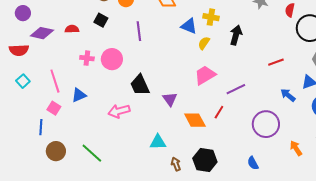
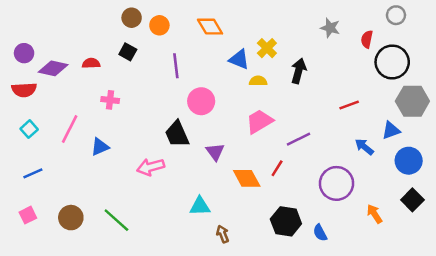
purple circle: (23, 13) -> (24, 53), moved
yellow cross: (211, 17) -> (267, 48), turned 35
yellow semicircle: (204, 43) -> (258, 81), turned 56
pink circle: (112, 59) -> (201, 101), moved
pink line: (55, 81) -> (70, 129), turned 45
pink square: (54, 108) -> (28, 215), moved, turned 32
blue line: (41, 127) -> (33, 173), moved, turned 63
black hexagon: (205, 160) -> (286, 221), moved

